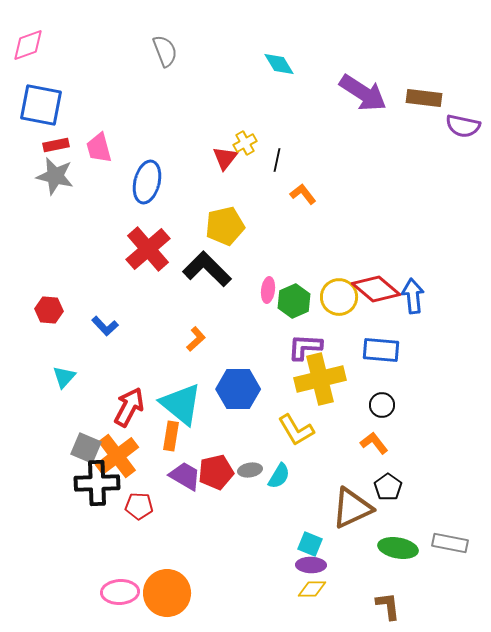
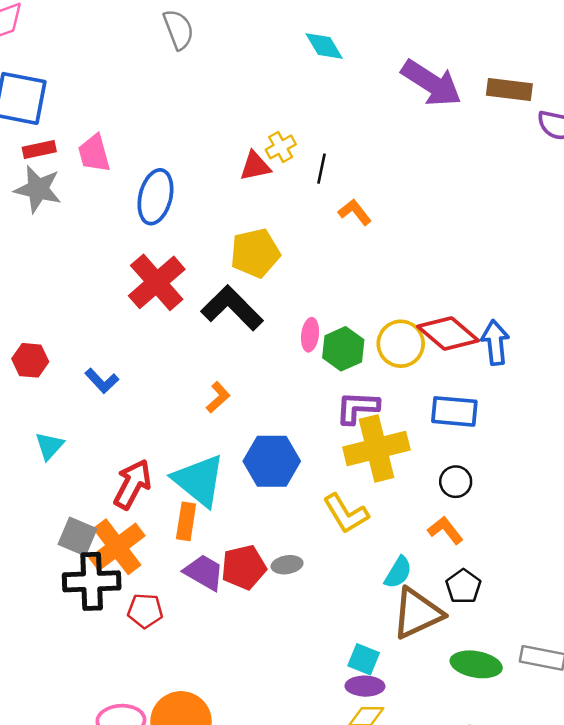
red triangle: (225, 158) -> (255, 166), turned 40
cyan semicircle: (279, 476) -> (398, 572), moved

